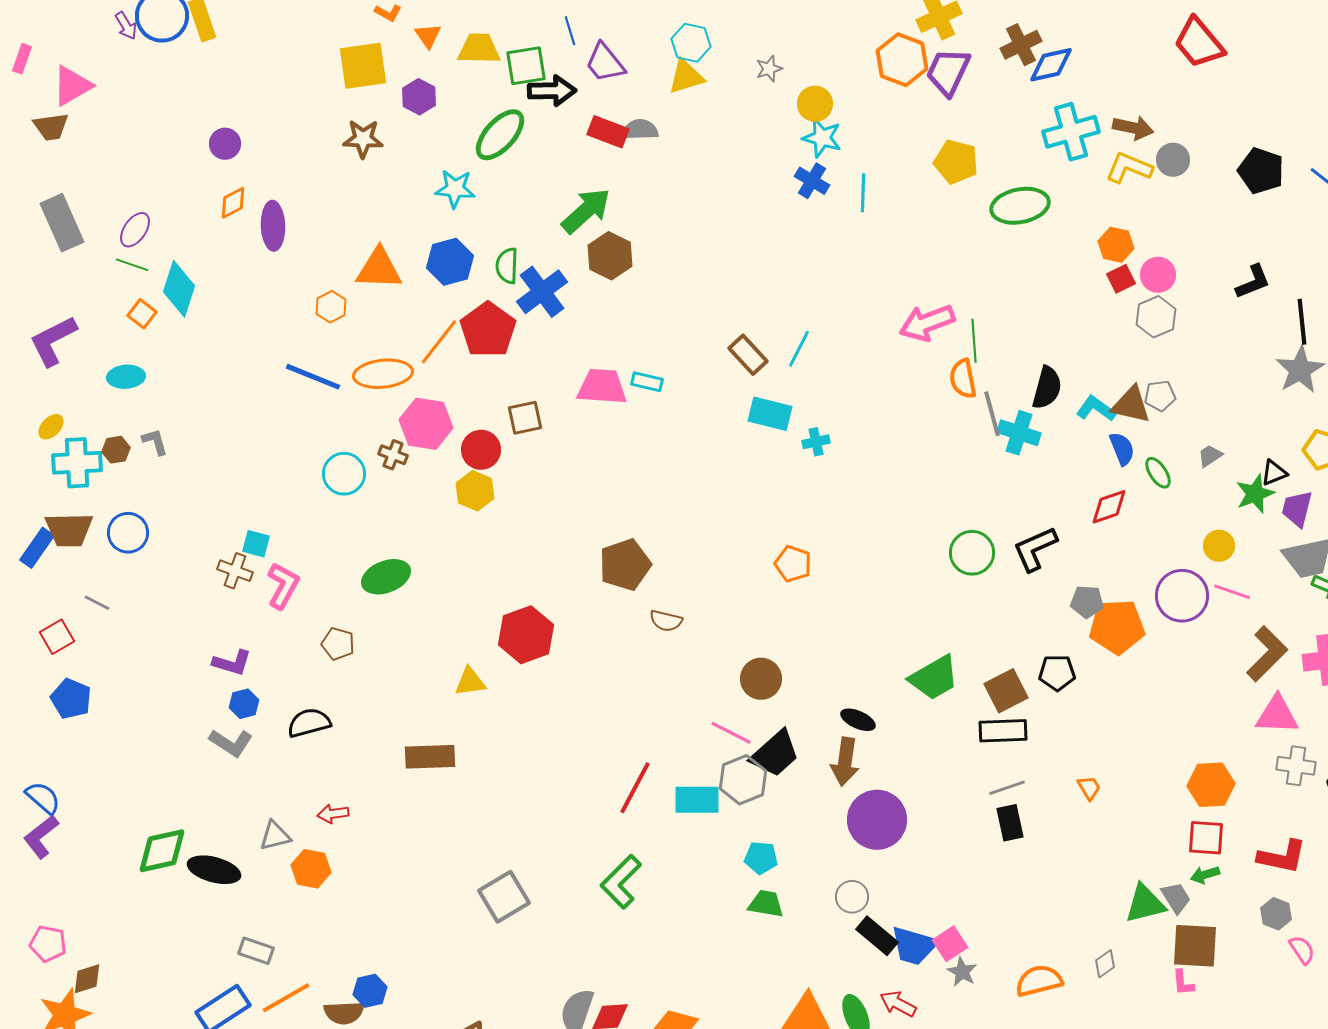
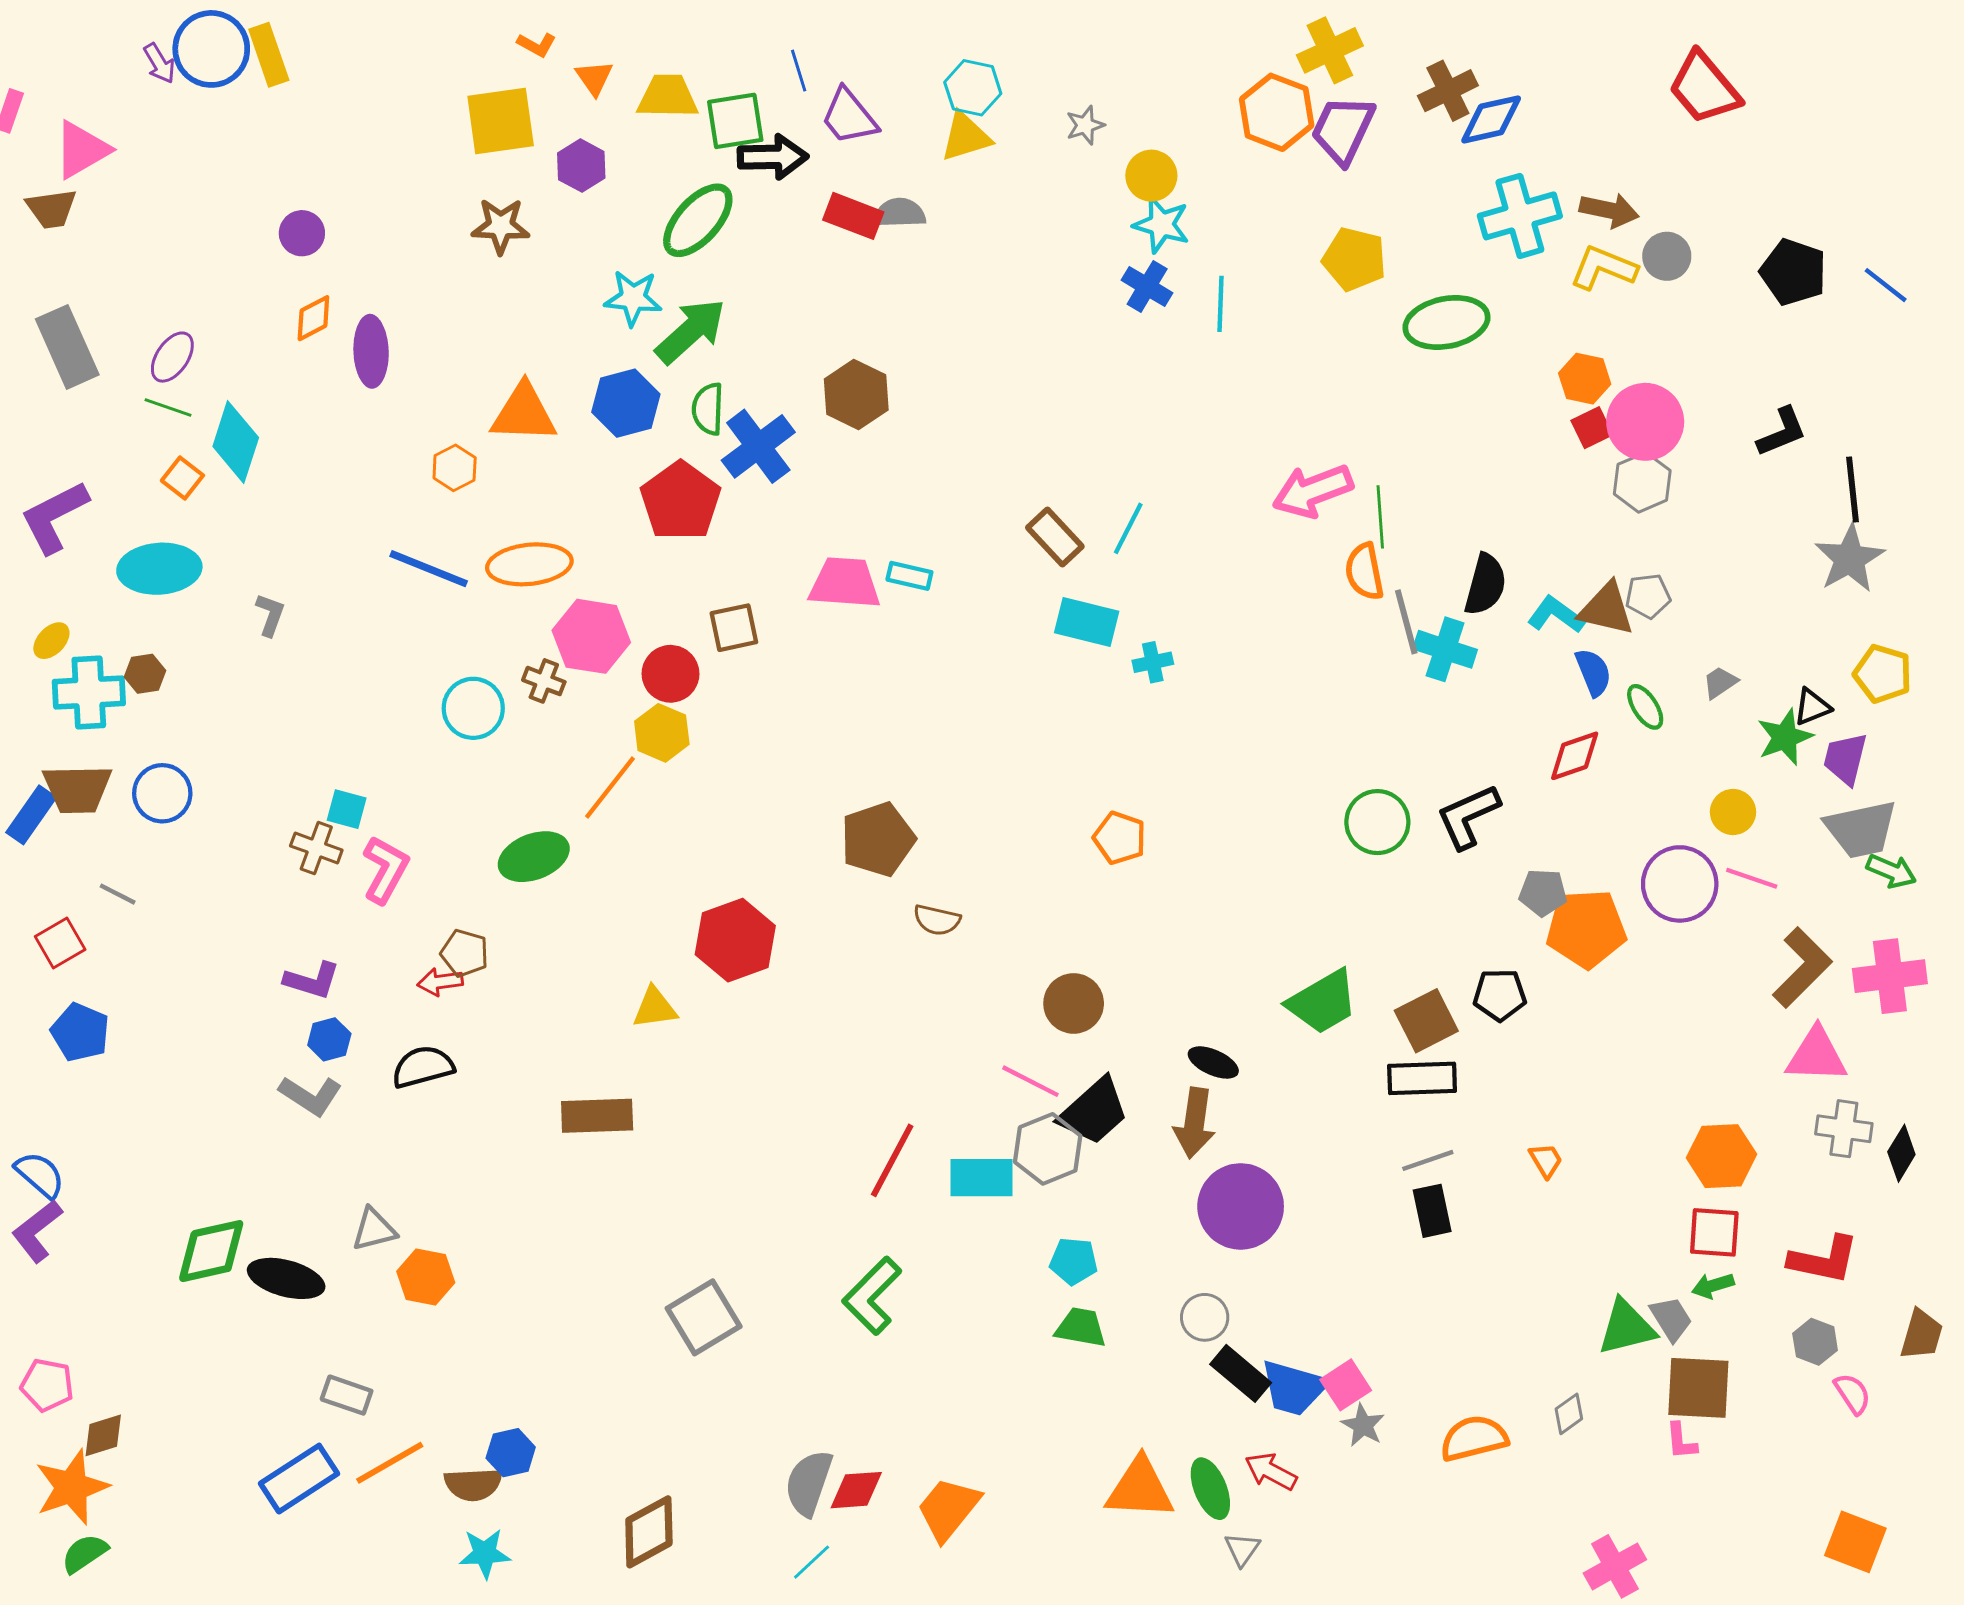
green arrow: (586, 211) -> (691, 331), moved
pink circle: (1158, 275) -> (1645, 422), size x1.5
orange line: (439, 342) -> (610, 788), moved
cyan ellipse: (126, 377) -> (159, 569), size x1.5
gray L-shape: (155, 442) -> (270, 615), moved, turned 36
red arrow: (333, 814) -> (440, 982), moved

